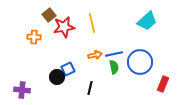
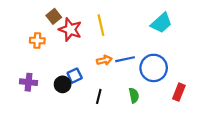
red star: (64, 27) -> (70, 30), turned 30
green semicircle: (114, 67) -> (134, 95), moved
purple cross: (22, 90) -> (29, 82), moved

